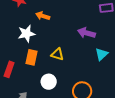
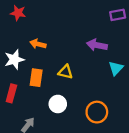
orange arrow: (43, 16) -> (38, 44), moved
white star: (26, 34) -> (14, 60), moved

